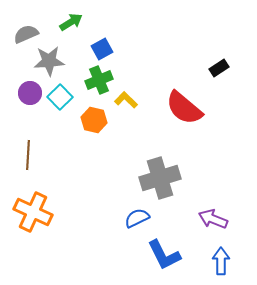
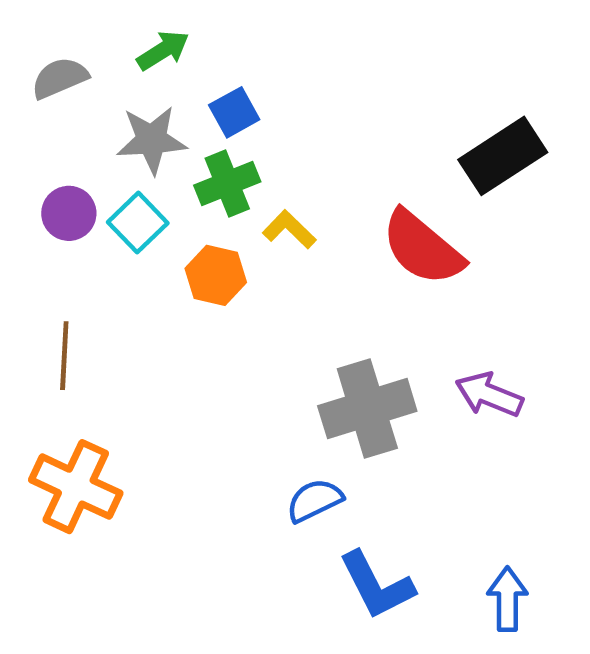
gray star: (49, 61) -> (152, 140), moved
black rectangle: (219, 68) -> (503, 156), size x1.8
purple arrow: (213, 219) -> (489, 395), moved

